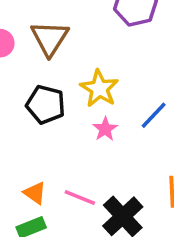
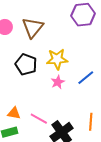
yellow star: (99, 89) -> (57, 59), turned 30
orange triangle: (35, 193) -> (14, 113), turned -32

